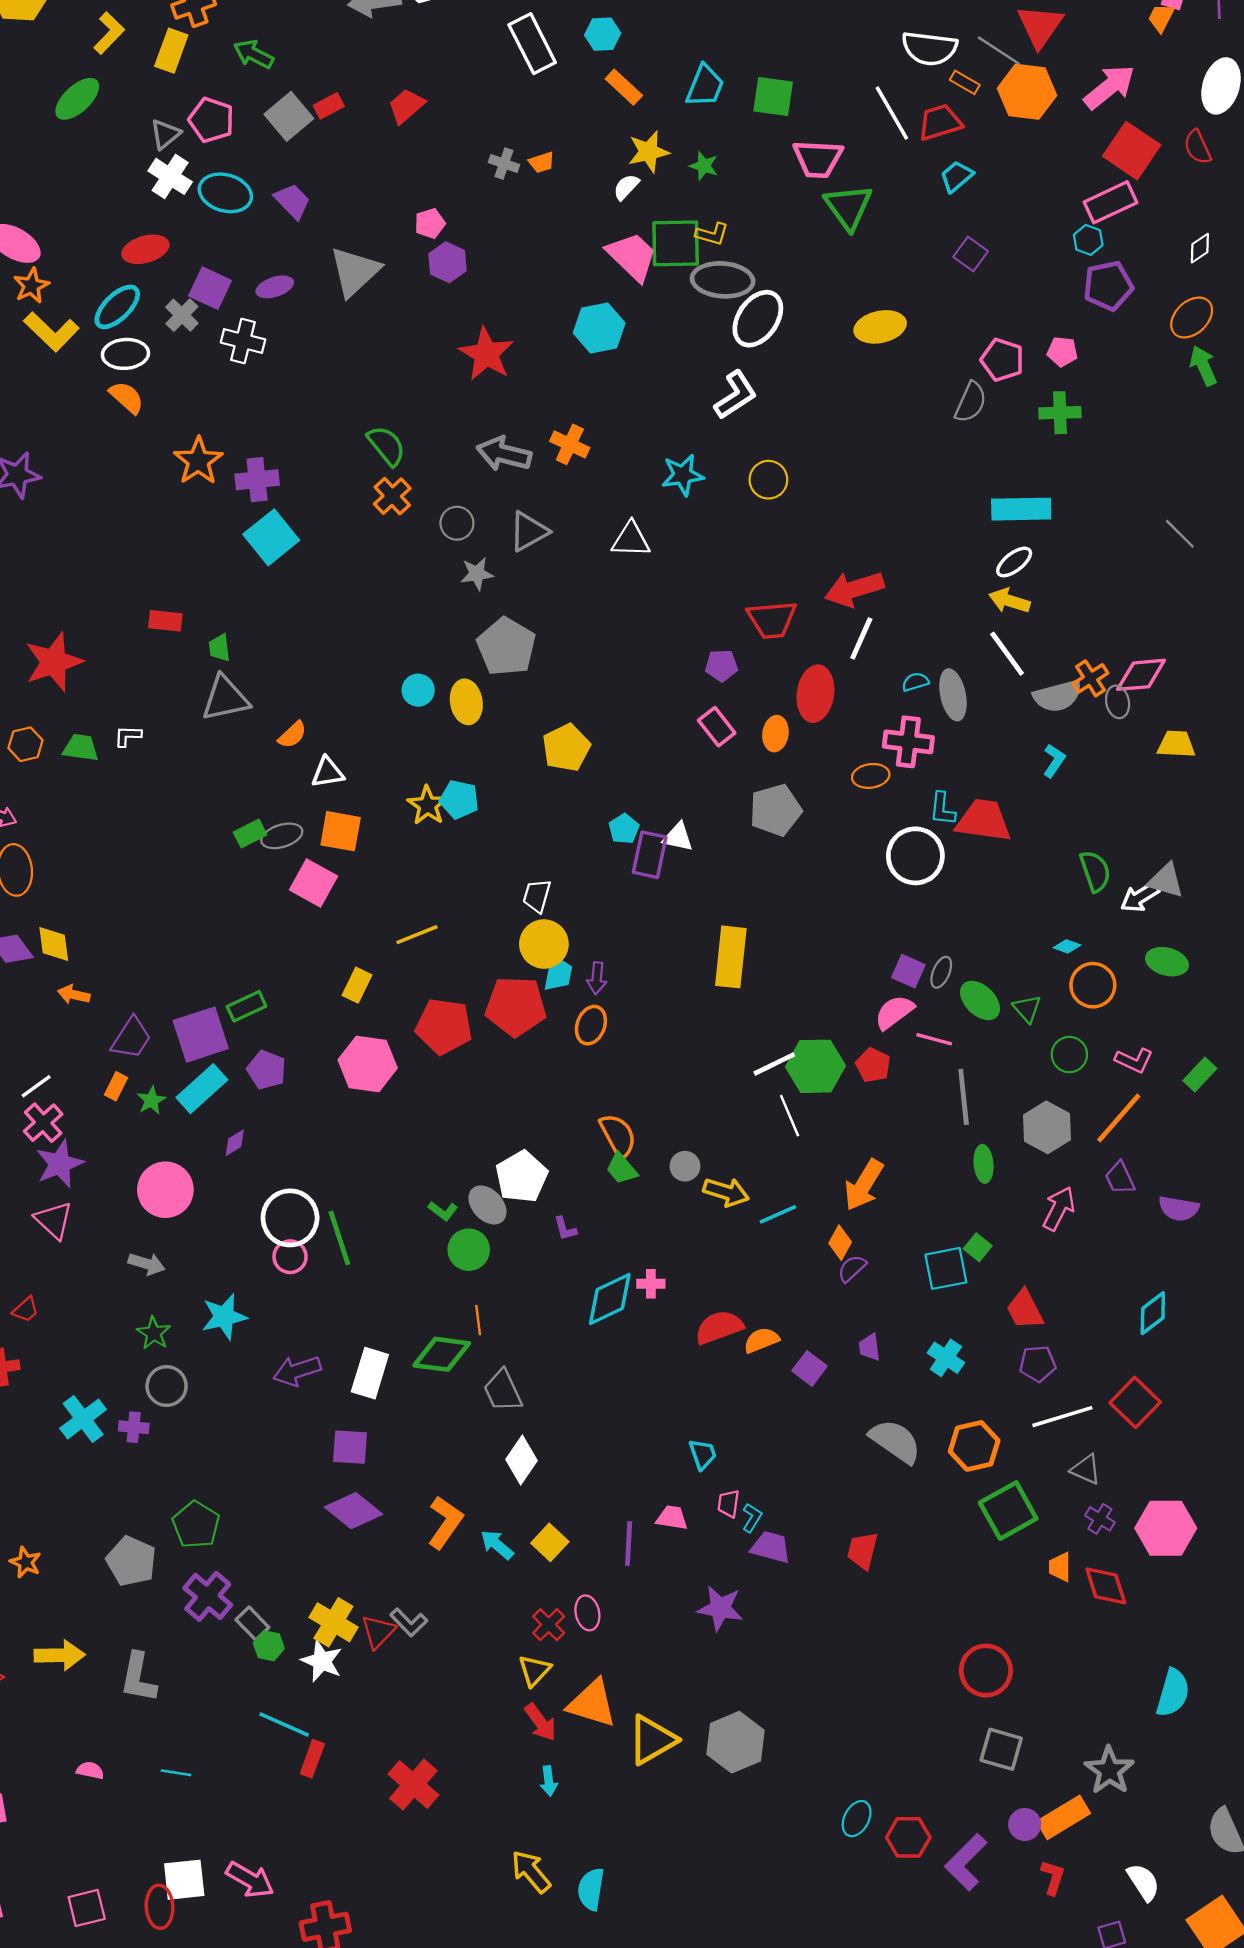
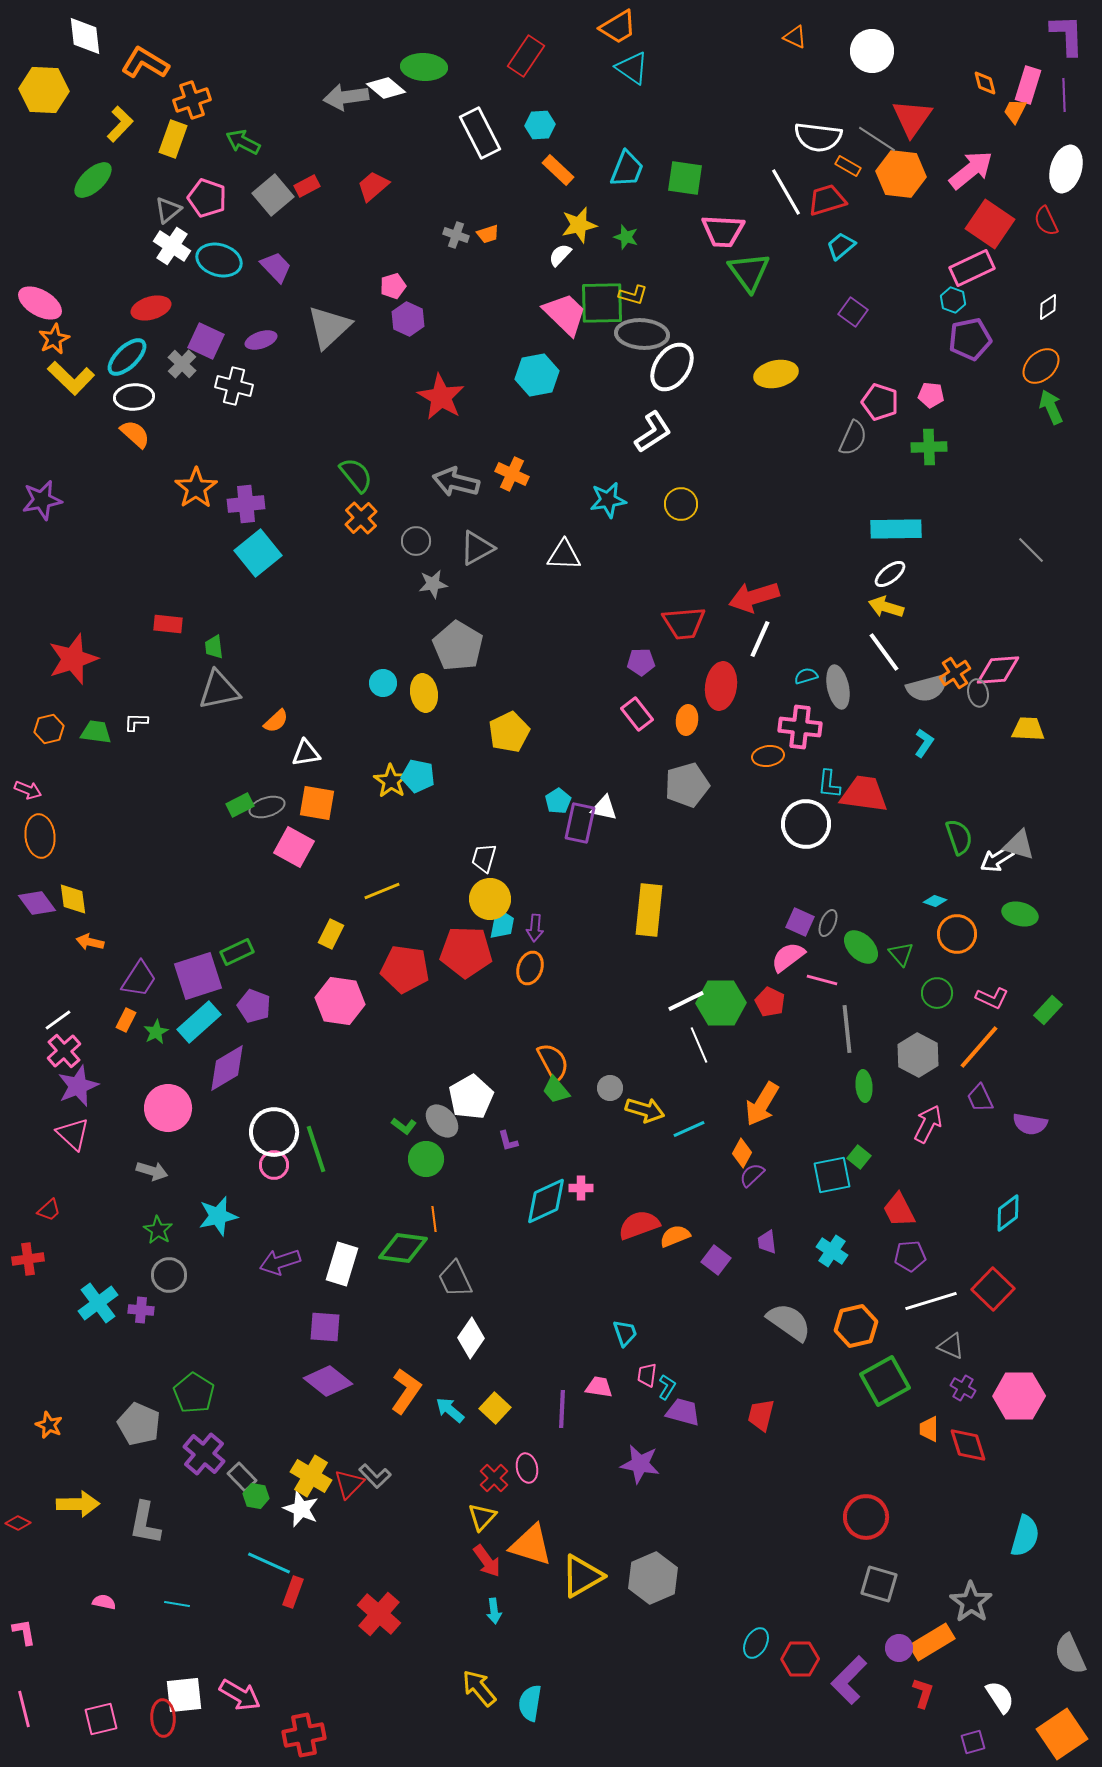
purple diamond: (235, 1143) -> (227, 1068), size x2.0

